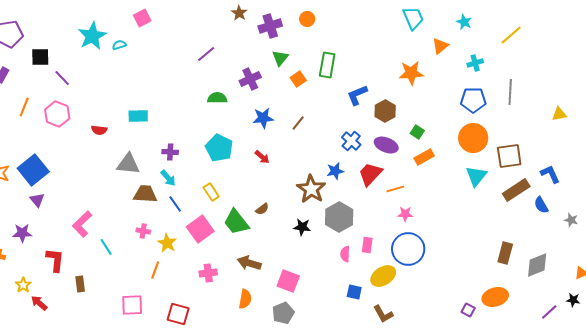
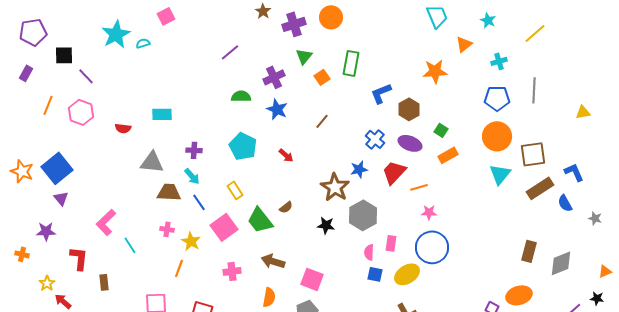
orange circle: (307, 19) -> (331, 17), size x1.5
blue star: (263, 118) -> (277, 109), moved, turned 30
blue square: (354, 292) -> (375, 274), moved

